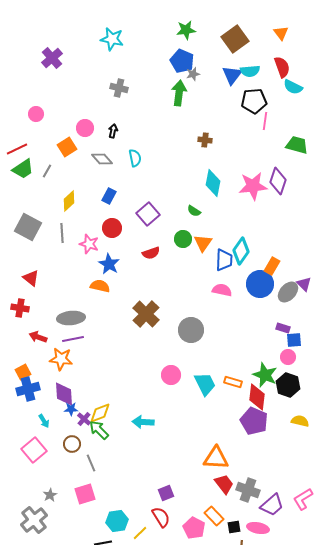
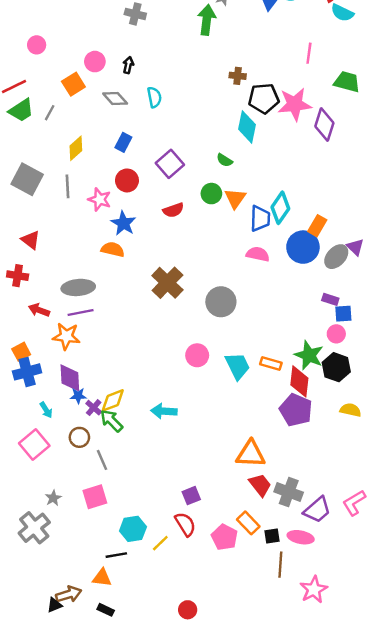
black pentagon: (254, 101) -> (264, 98), moved
pink star: (253, 186) -> (295, 104), moved

